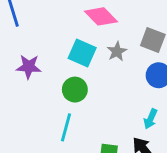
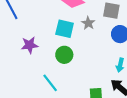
cyan line: (66, 127) -> (50, 83), moved, turned -42

